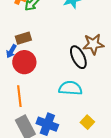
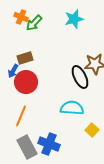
orange line: (19, 96) -> (21, 116), turned 30
yellow square: (87, 122) -> (92, 130), moved

